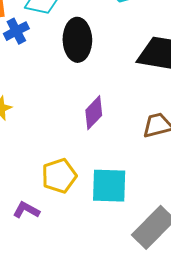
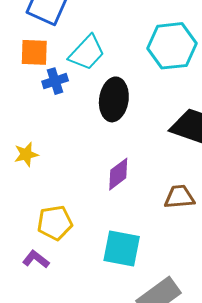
yellow pentagon: (59, 176) -> (55, 223), moved

